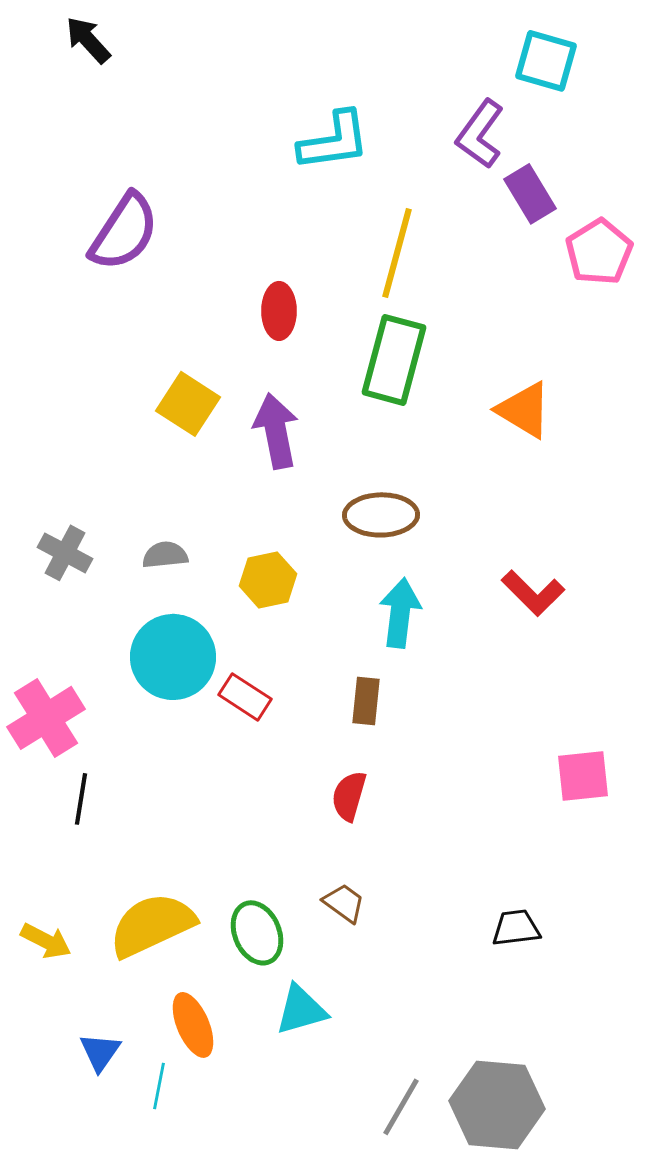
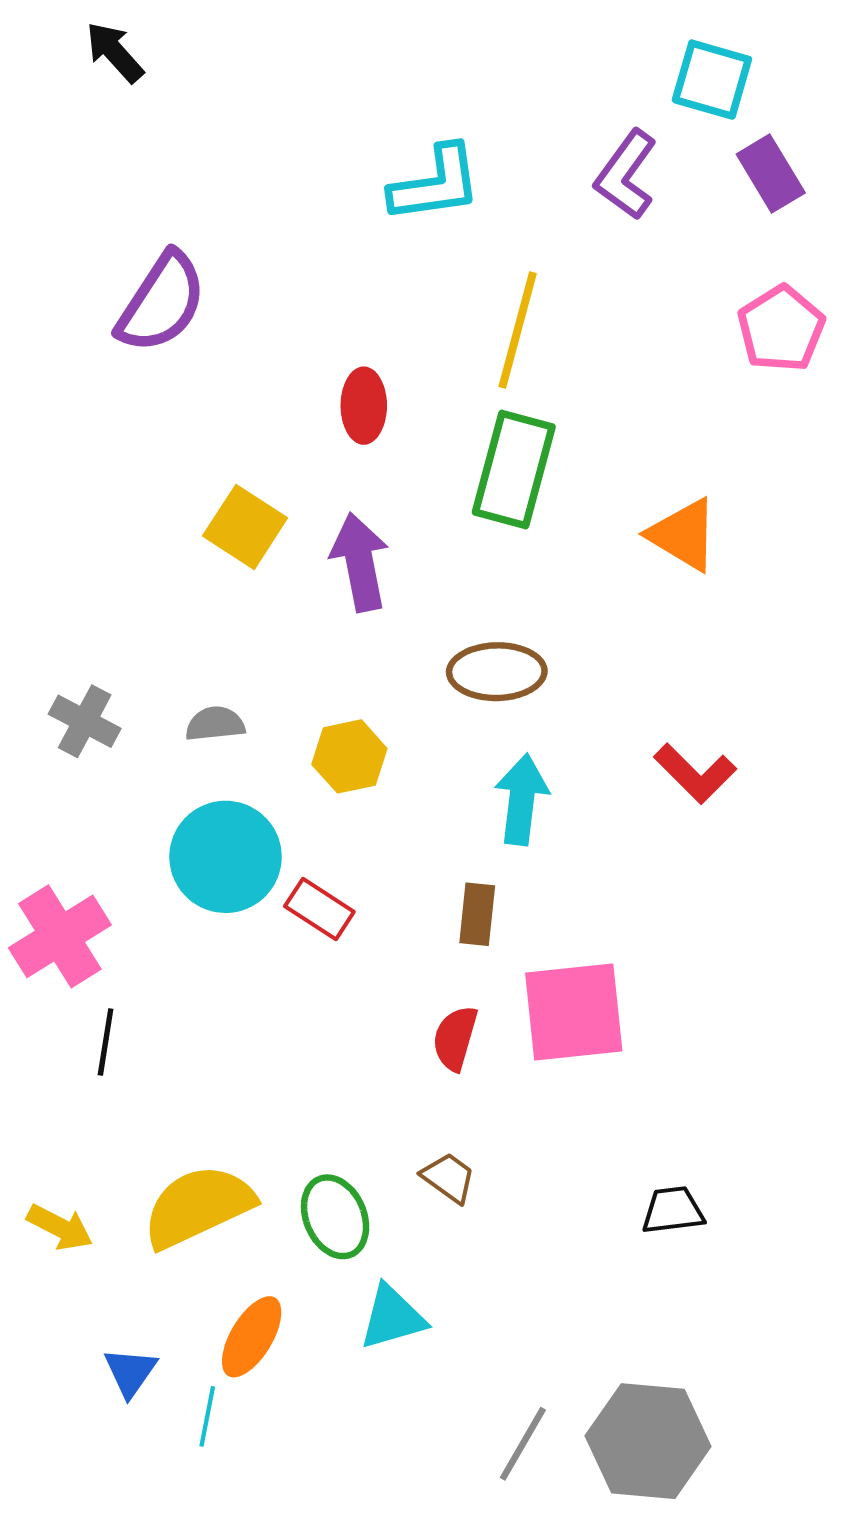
purple rectangle: (530, 194) -> (771, 173), moved
pink square: (583, 776) -> (574, 1012), moved, size x1.5
orange ellipse: (193, 1025) -> (252, 1337), turned 54

